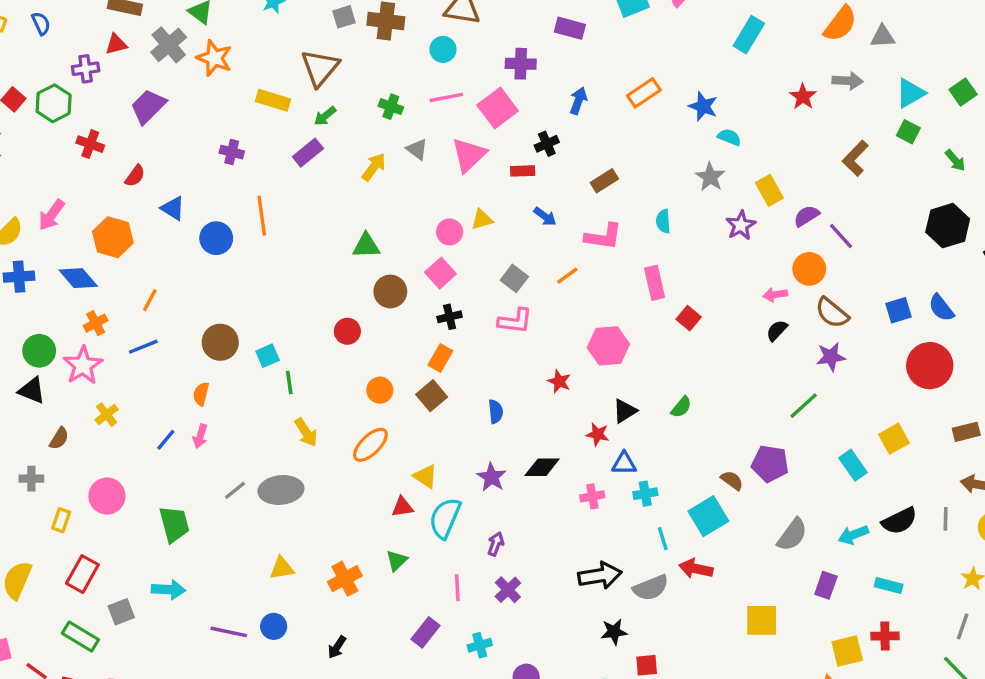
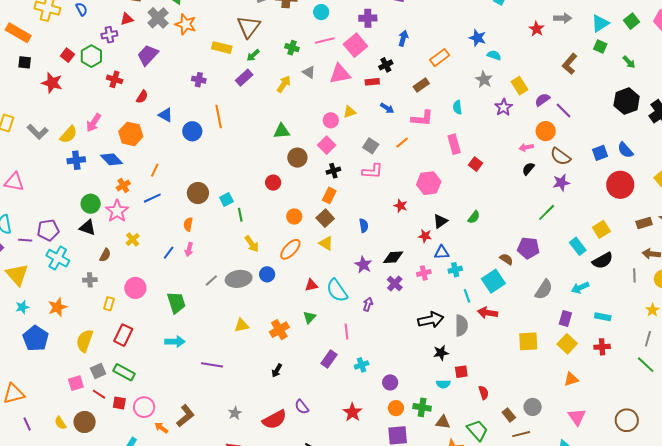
orange rectangle: (644, 93) -> (440, 58), moved
pink triangle: (469, 155) -> (340, 74), turned 35
yellow triangle: (425, 476) -> (326, 243), moved
cyan semicircle: (445, 518) -> (337, 290), turned -55
black semicircle: (899, 521) -> (603, 261), moved
gray semicircle: (651, 588) -> (461, 325), turned -65
purple cross: (508, 590) -> (395, 284), moved
gray square: (121, 612) -> (98, 371), moved
blue circle: (274, 626) -> (267, 274), moved
yellow square: (847, 651) -> (567, 344), moved, turned -30

